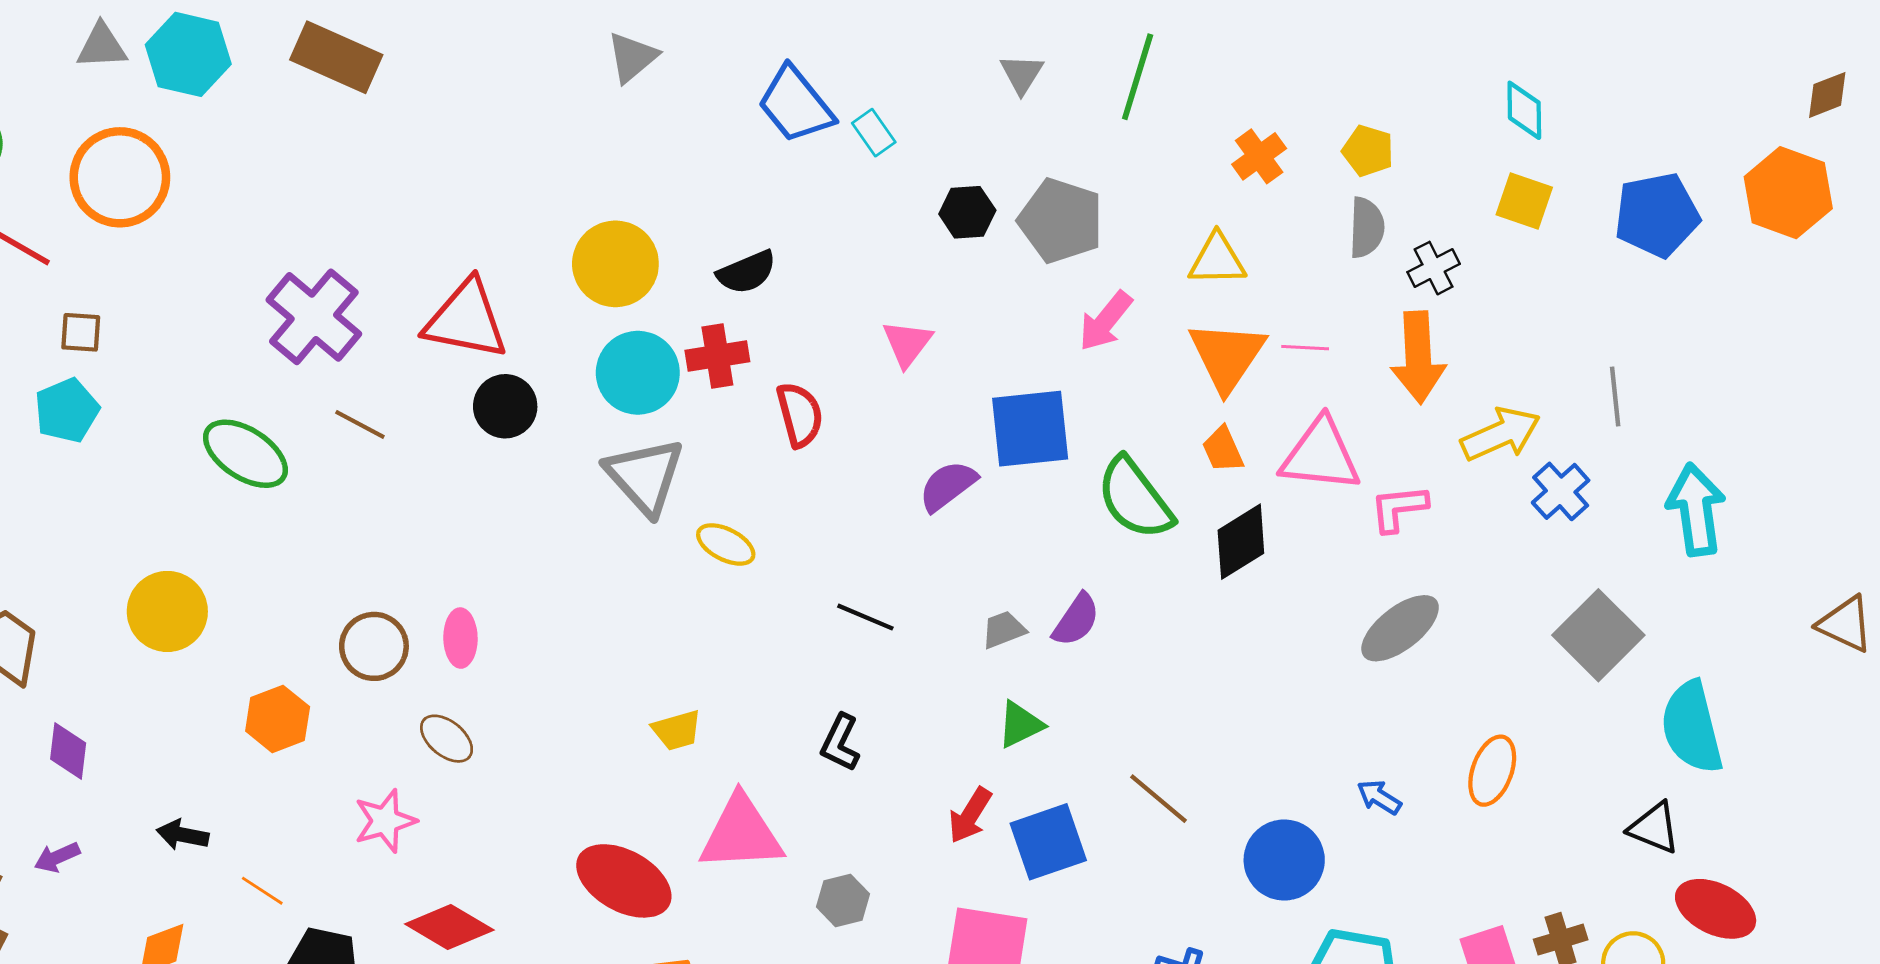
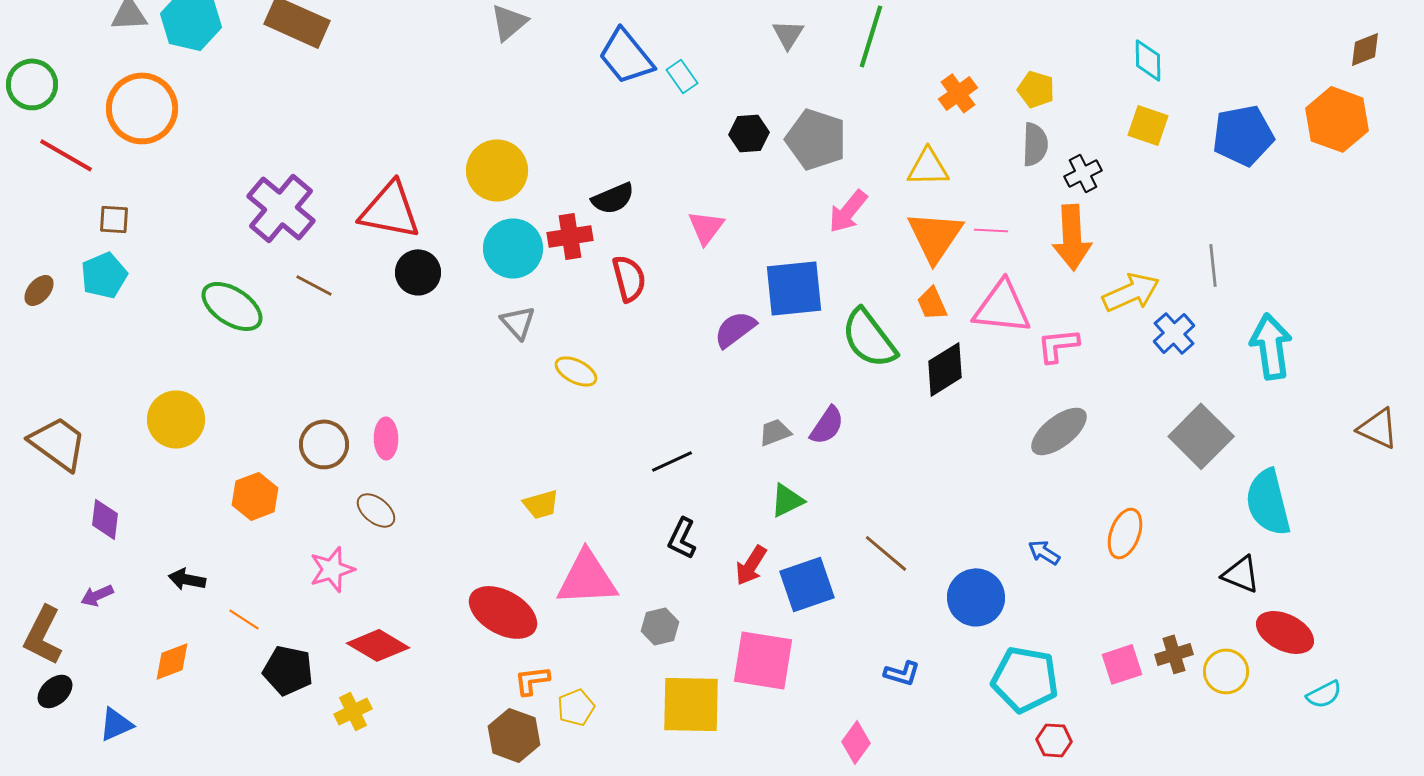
black semicircle: (747, 272) -> (613, 198), moved
gray triangle: (645, 476) -> (518, 322), size x0.6
black line: (865, 617) -> (672, 461), moved, turned -48
black L-shape: (840, 743) -> (682, 538), moved

